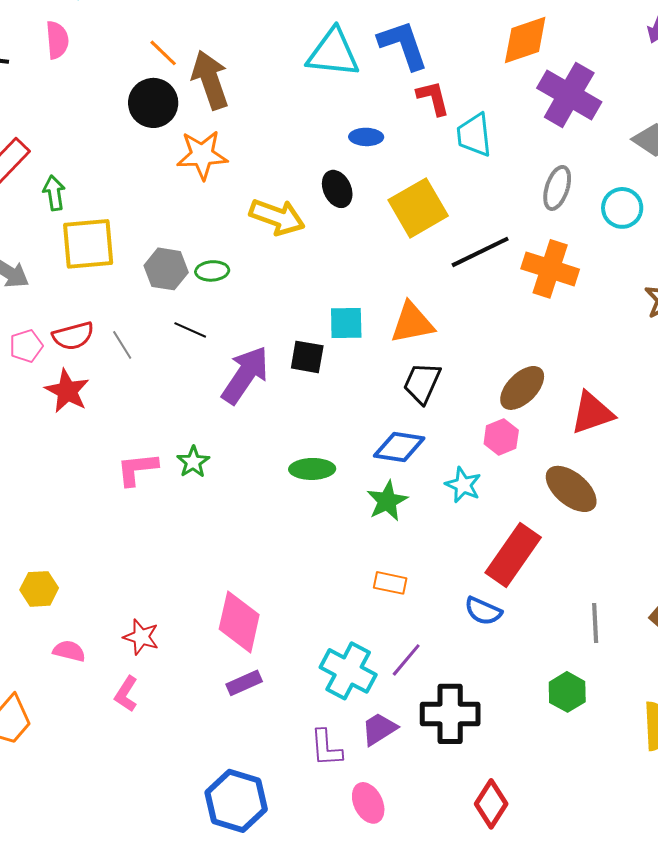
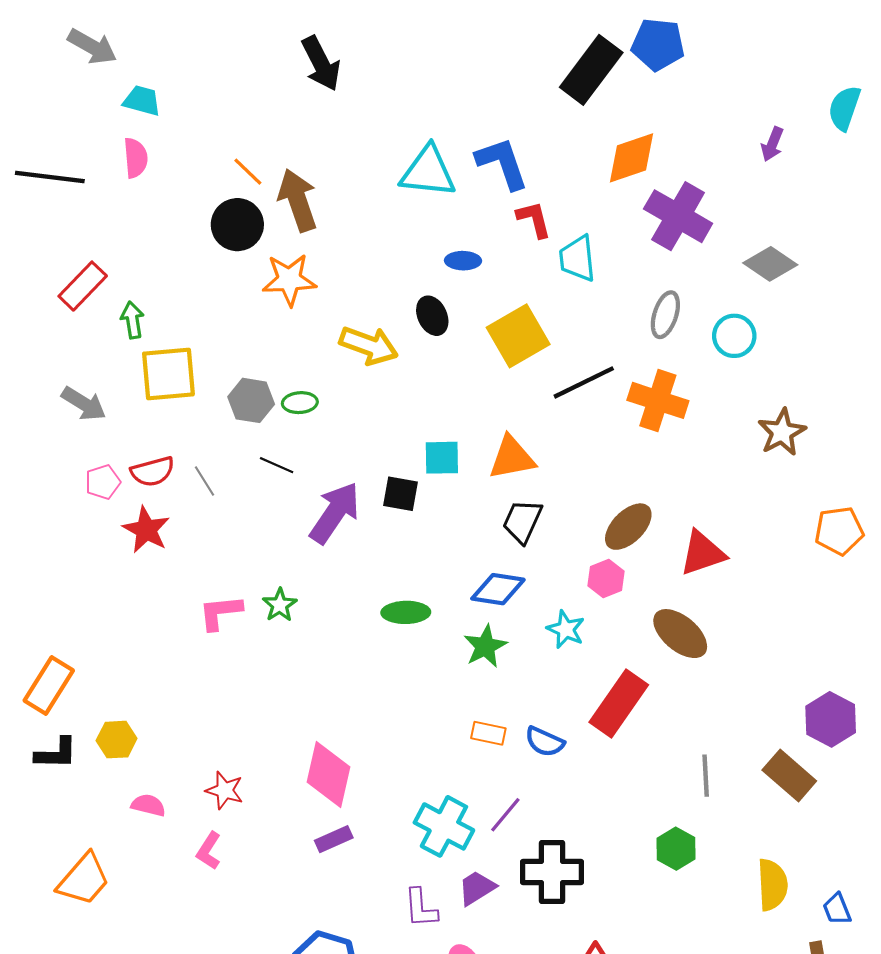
blue semicircle: (483, 611) -> (545, 742), moved

